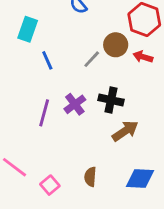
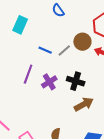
blue line: (47, 60) -> (45, 50), moved, turned -48
purple line: (44, 113) -> (28, 74), moved

